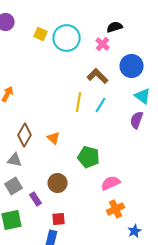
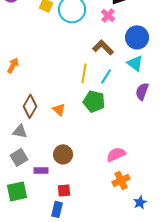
cyan triangle: (143, 96) -> (135, 63), moved
green pentagon: (89, 157) -> (94, 101), moved
purple rectangle: (36, 199) -> (41, 170), turned -56

